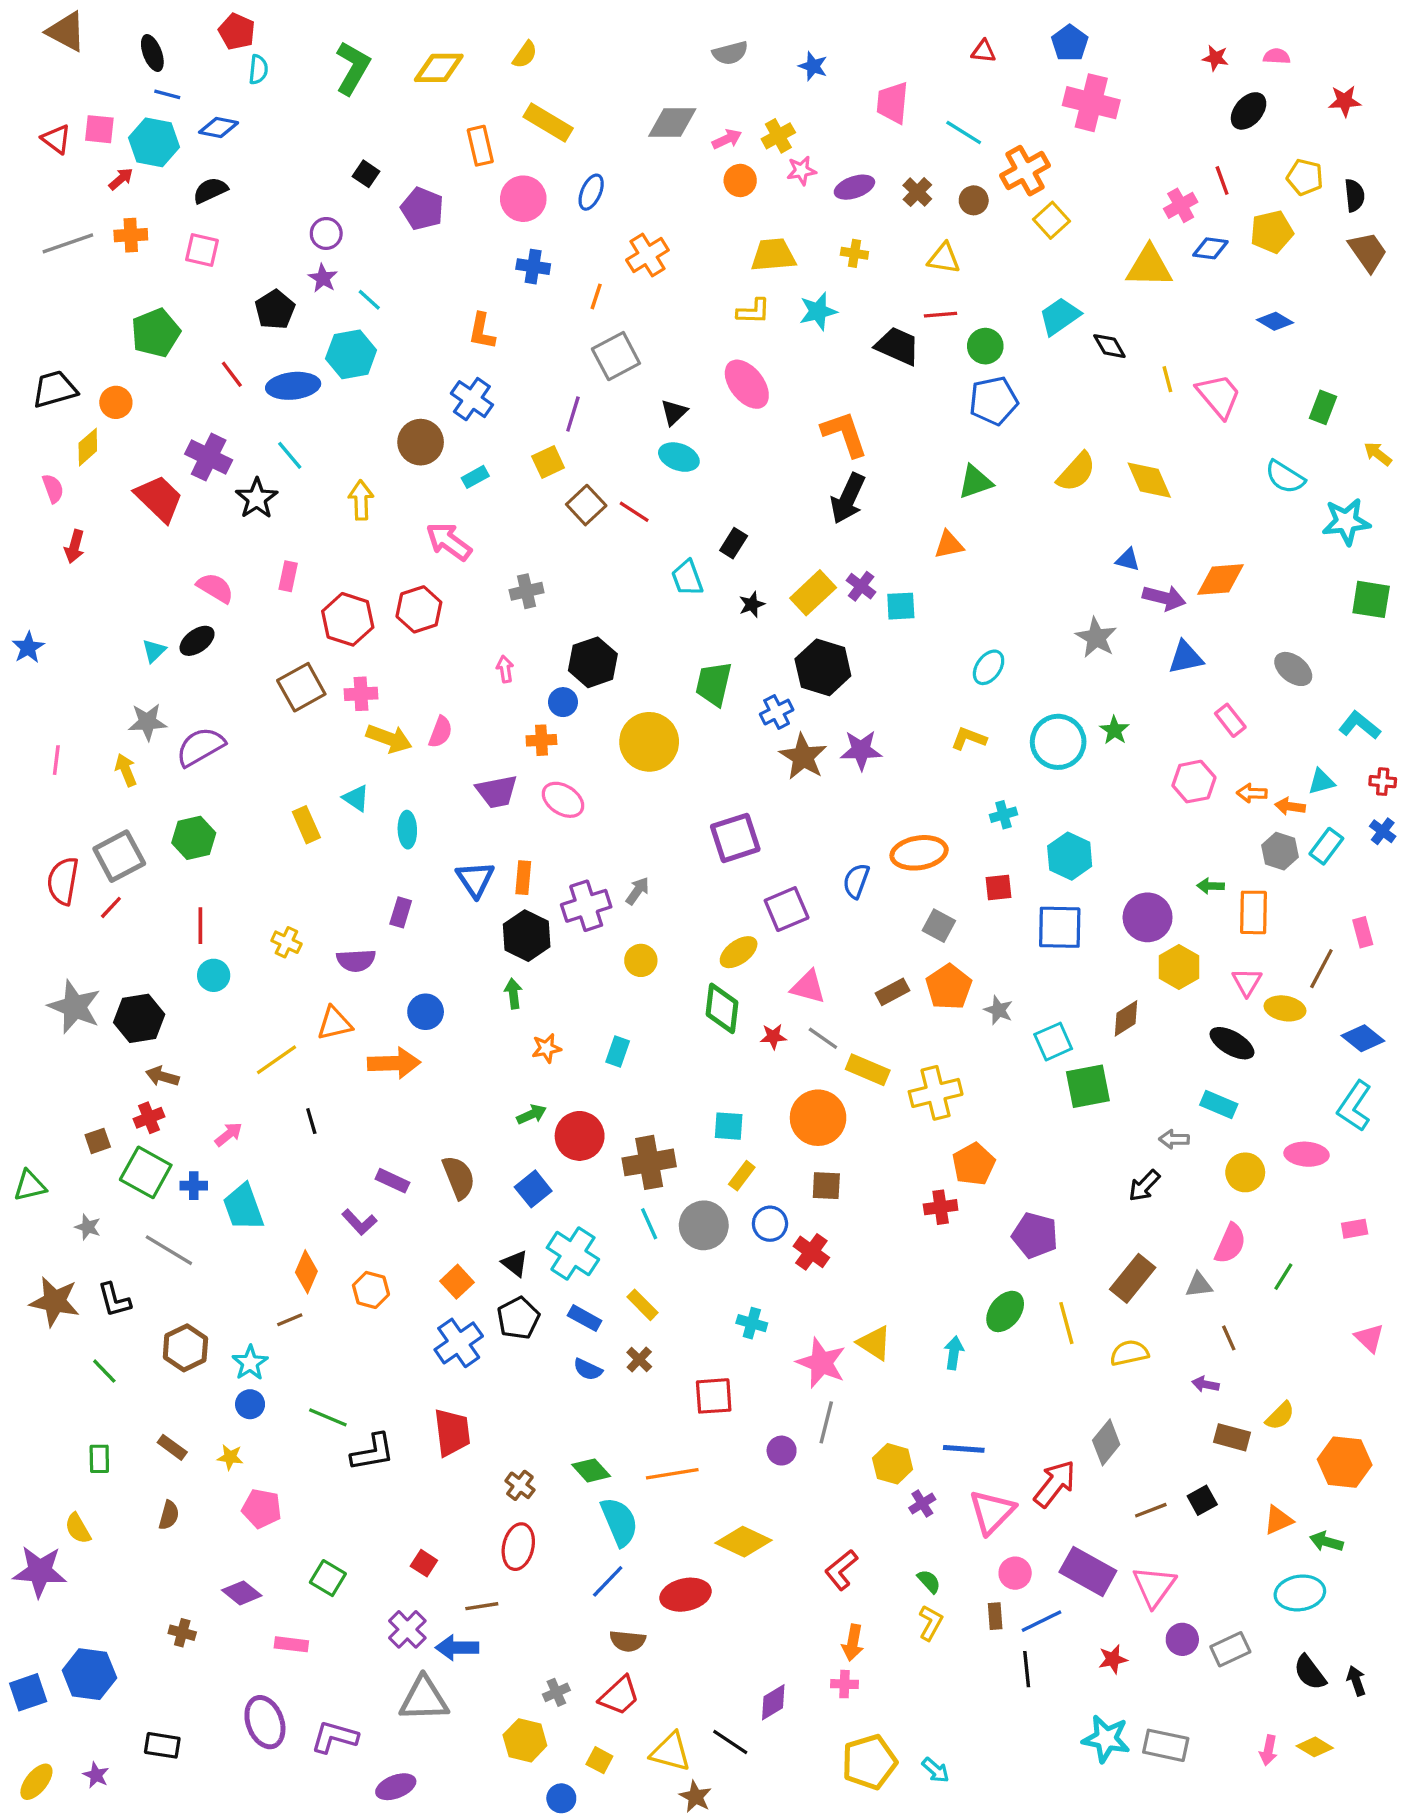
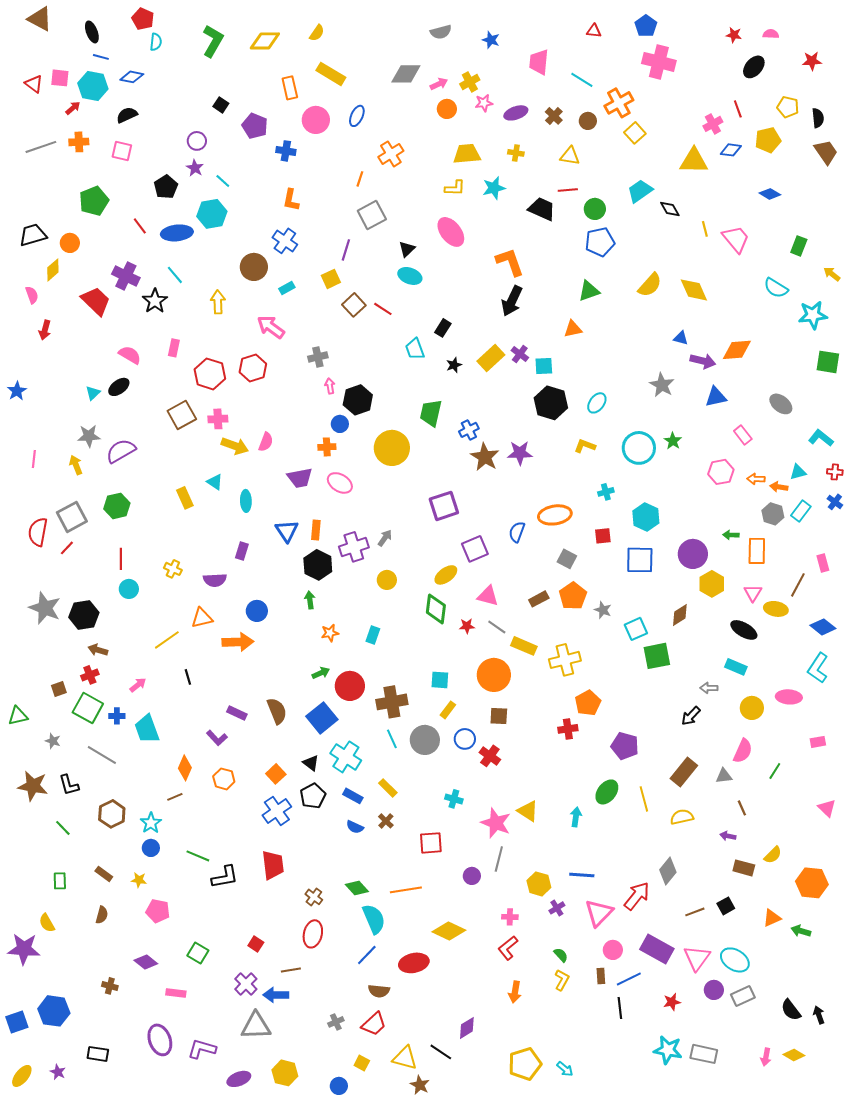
blue cross: (533, 267) -> (286, 151), moved
black hexagon: (823, 667) -> (551, 403), moved
pink arrow: (505, 669) -> (330, 386), moved
blue square: (533, 1189) -> (322, 718), size x1.4
cyan ellipse: (1300, 1593) -> (735, 960), moved, turned 40
pink cross: (845, 1684) -> (510, 917), moved
yellow hexagon: (525, 1740) -> (285, 1073), moved

